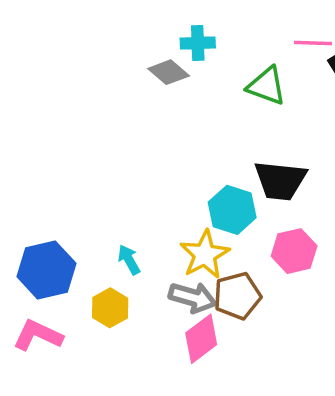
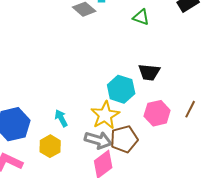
green triangle: (267, 86) -> (141, 17), size x0.7
black trapezoid: (280, 181) -> (149, 72), size x0.7

